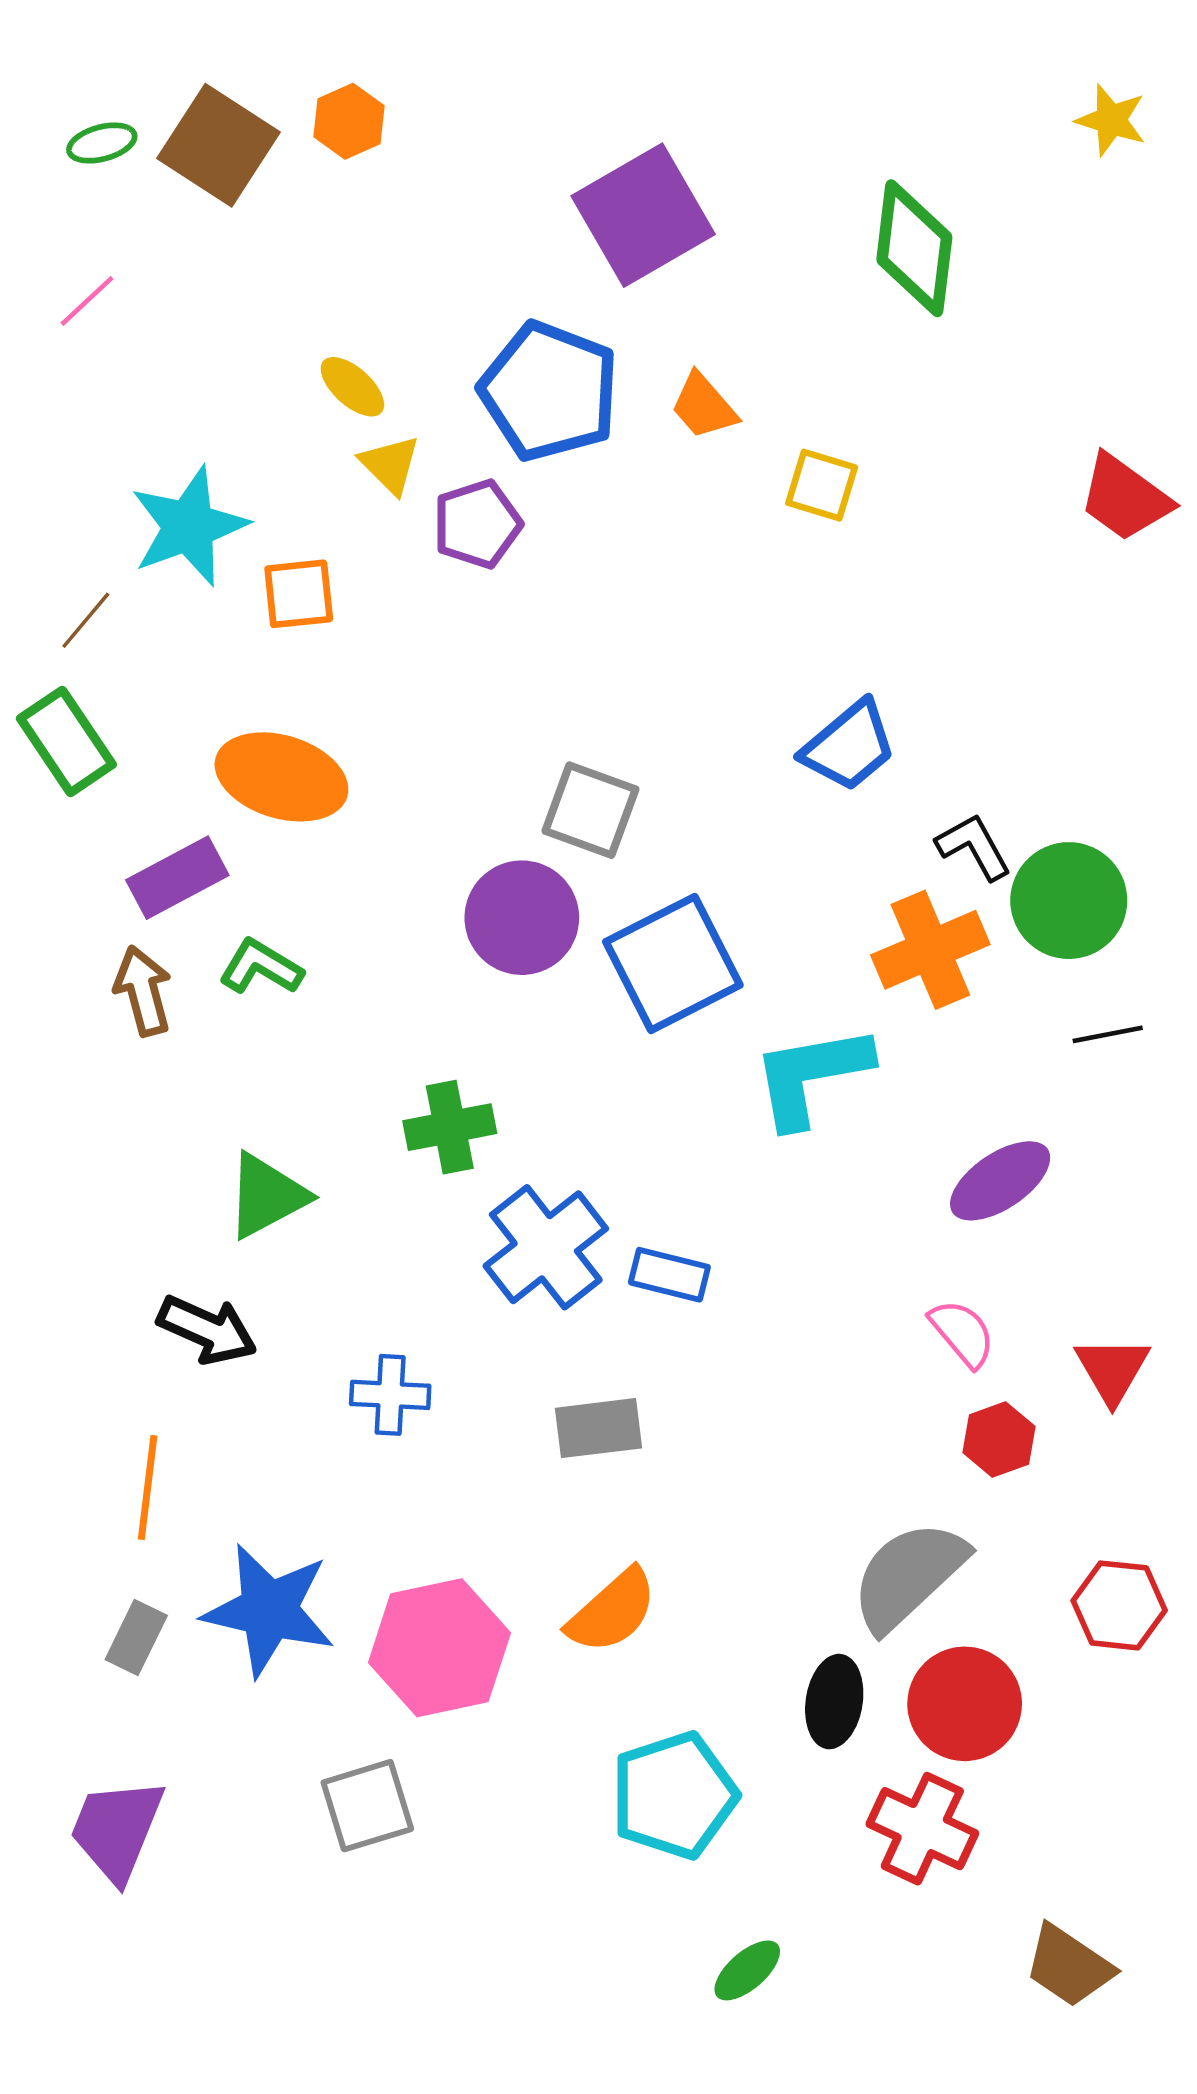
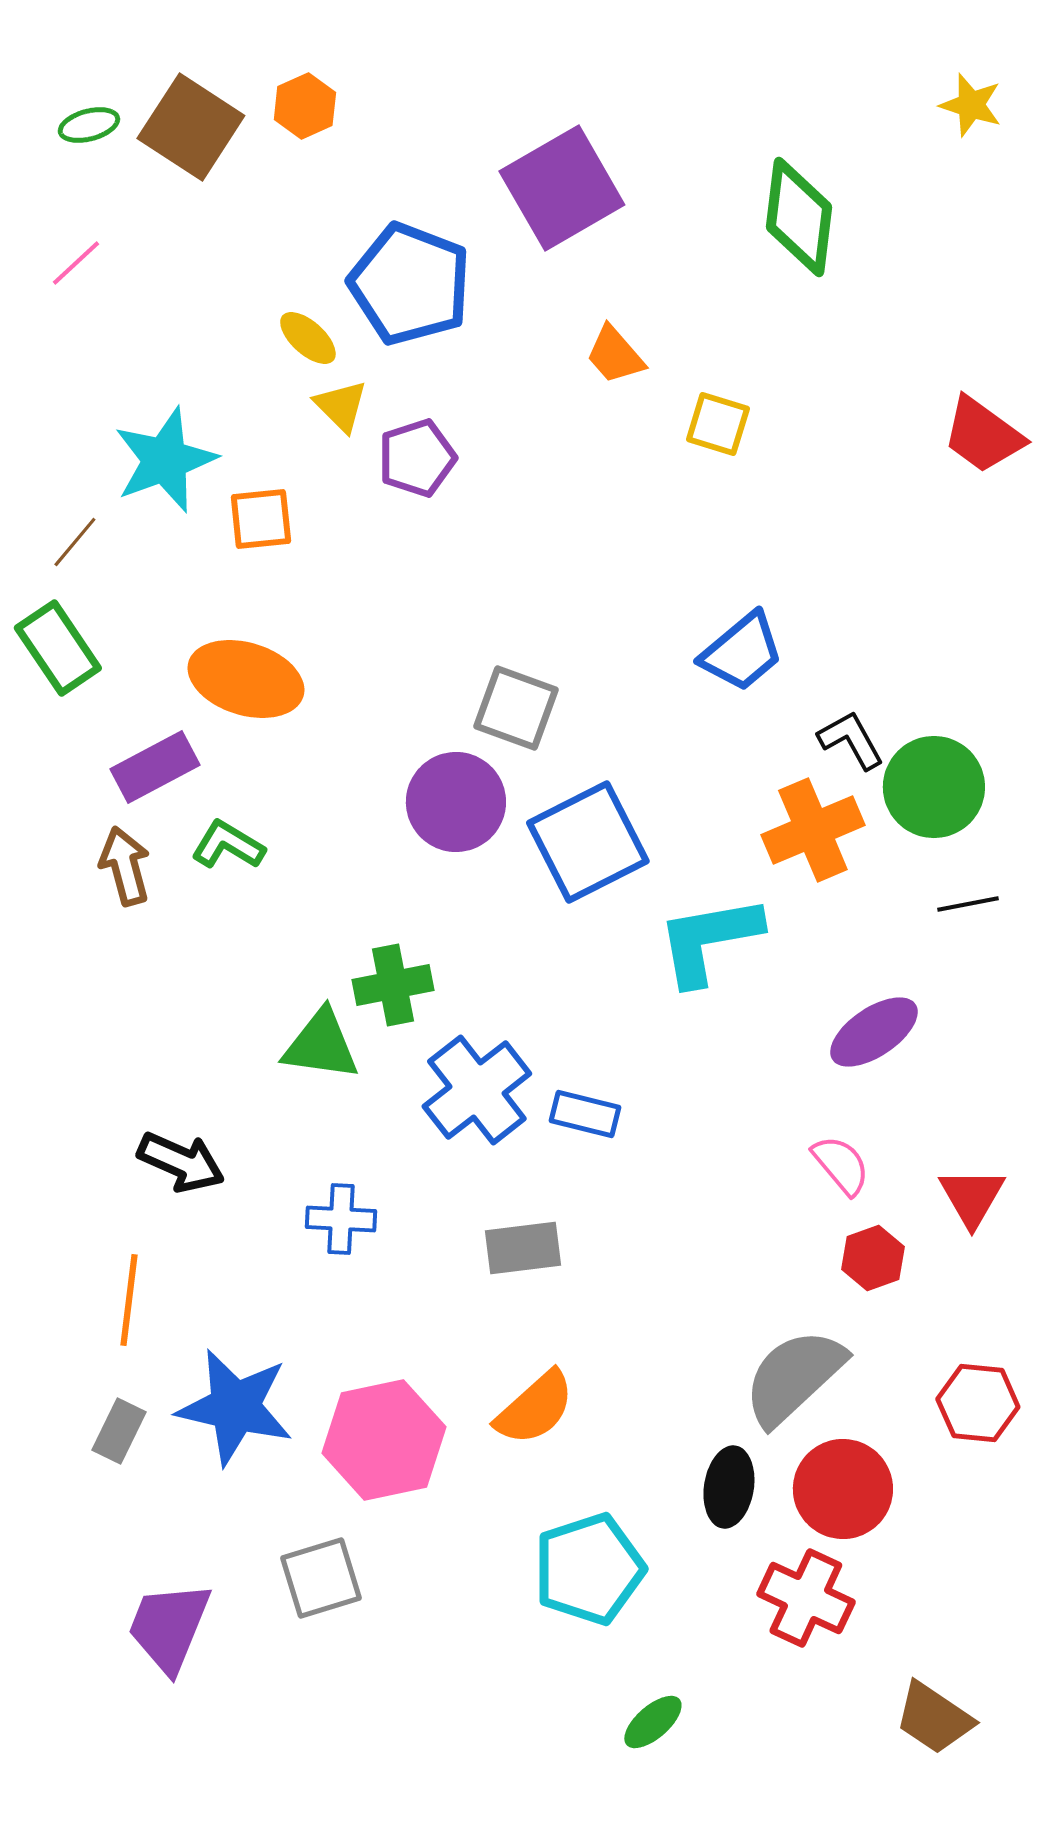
blue pentagon: (549, 391) -> (410, 284), moved
green triangle: (267, 1196) -> (321, 1045), moved, turned 36
purple trapezoid: (117, 1830) -> (169, 1627), moved

